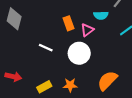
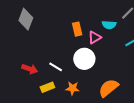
white line: (46, 48) -> (56, 67), moved
red arrow: (13, 77) -> (30, 69), moved

